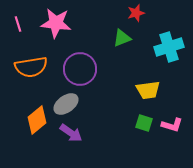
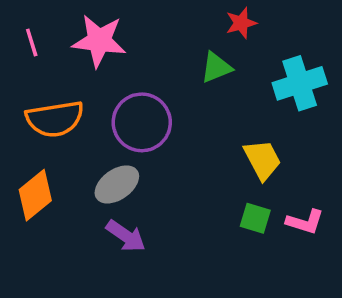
yellow trapezoid: (148, 90) -> (262, 160), turned -110
orange diamond: (37, 120) -> (35, 195), moved

